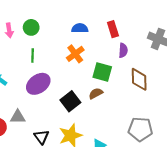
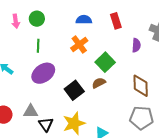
purple semicircle: (123, 50) -> (136, 45), moved
green square: (102, 72) -> (105, 62), turned 30
brown diamond: (139, 79) -> (141, 86), moved
gray triangle: (18, 117) -> (31, 111), moved

